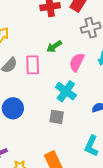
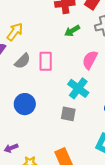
green arrow: (54, 46) -> (72, 31), moved

